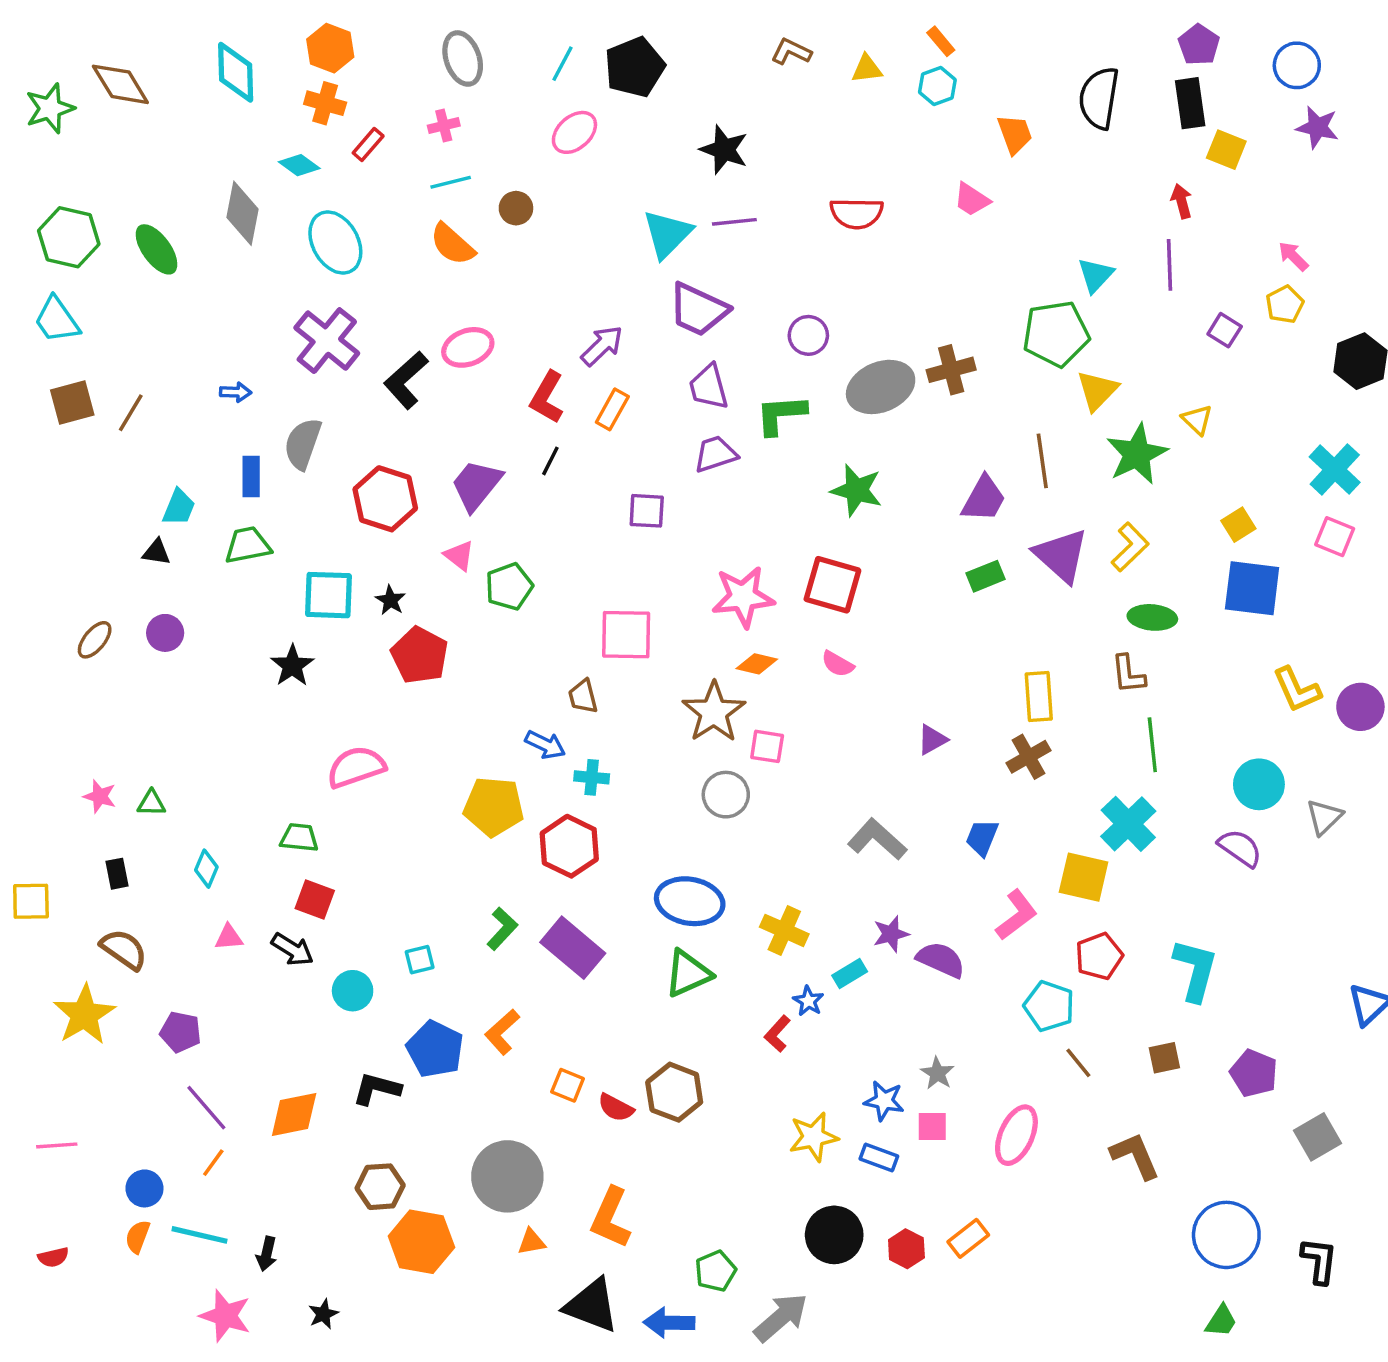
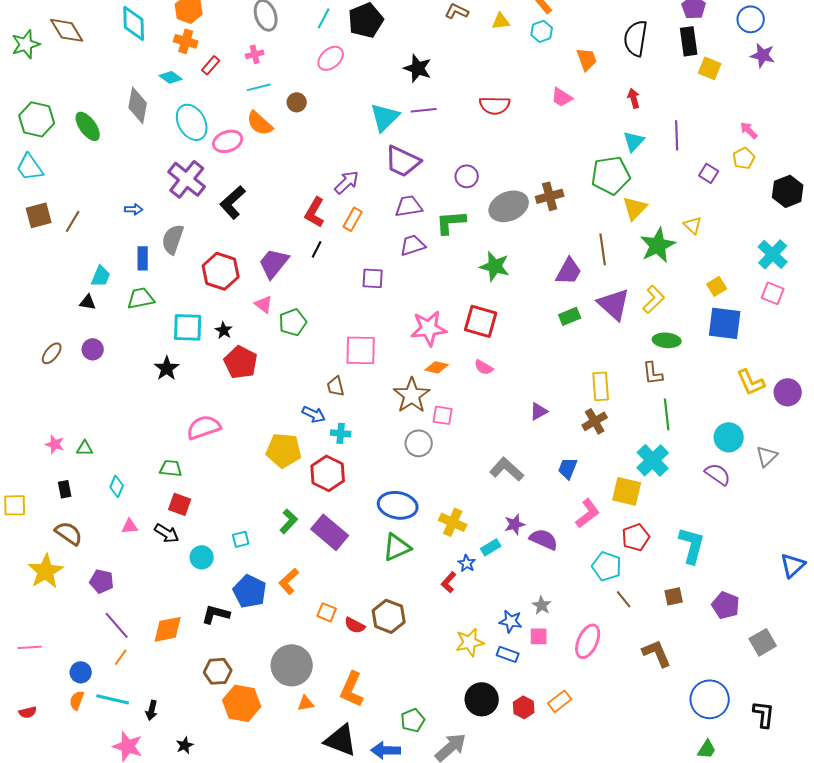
red arrow: (1182, 201) -> (634, 98), moved
pink ellipse: (468, 347) -> (228, 141), moved
purple trapezoid: (709, 387) -> (409, 206), turned 96

